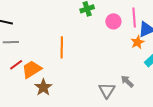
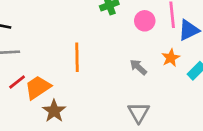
orange star: (138, 42) -> (171, 58), moved
gray arrow: (127, 81) -> (138, 67), moved

